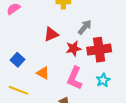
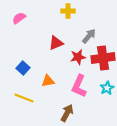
orange triangle: (43, 73) -> (48, 81), turned -40

